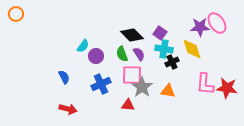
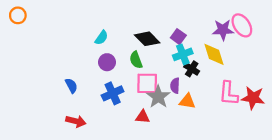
cyan semicircle: (83, 46) -> (101, 38), moved
cyan cross: (164, 49) -> (183, 54), turned -30
purple semicircle: (139, 54) -> (175, 86), moved, turned -144
black cross: (172, 62) -> (192, 69), turned -32

